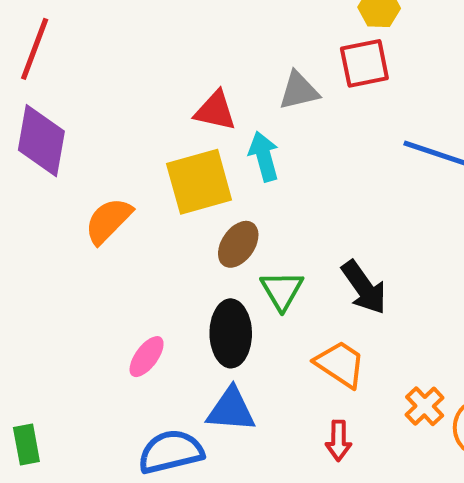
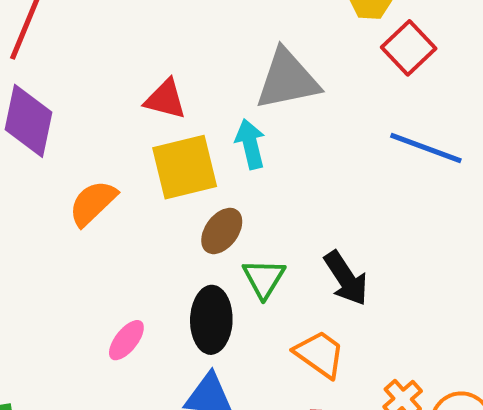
red square: (364, 63) -> (409, 48), moved, turned -34
gray triangle: (299, 91) -> (287, 80), size x1.6
red triangle: (215, 111) -> (165, 99), moved

